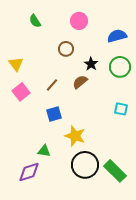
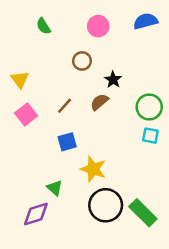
blue semicircle: (117, 36) -> (145, 21), moved
green circle: (120, 67) -> (149, 107), moved
green triangle: (44, 151) -> (55, 188), turned 32

